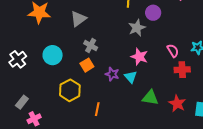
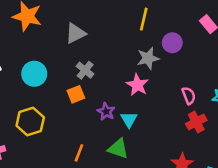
pink star: (139, 57) -> (137, 85), moved
red cross: (182, 70) -> (196, 122), turned -35
yellow hexagon: (70, 90) -> (30, 122), moved
green triangle: (150, 98) -> (118, 149), moved

